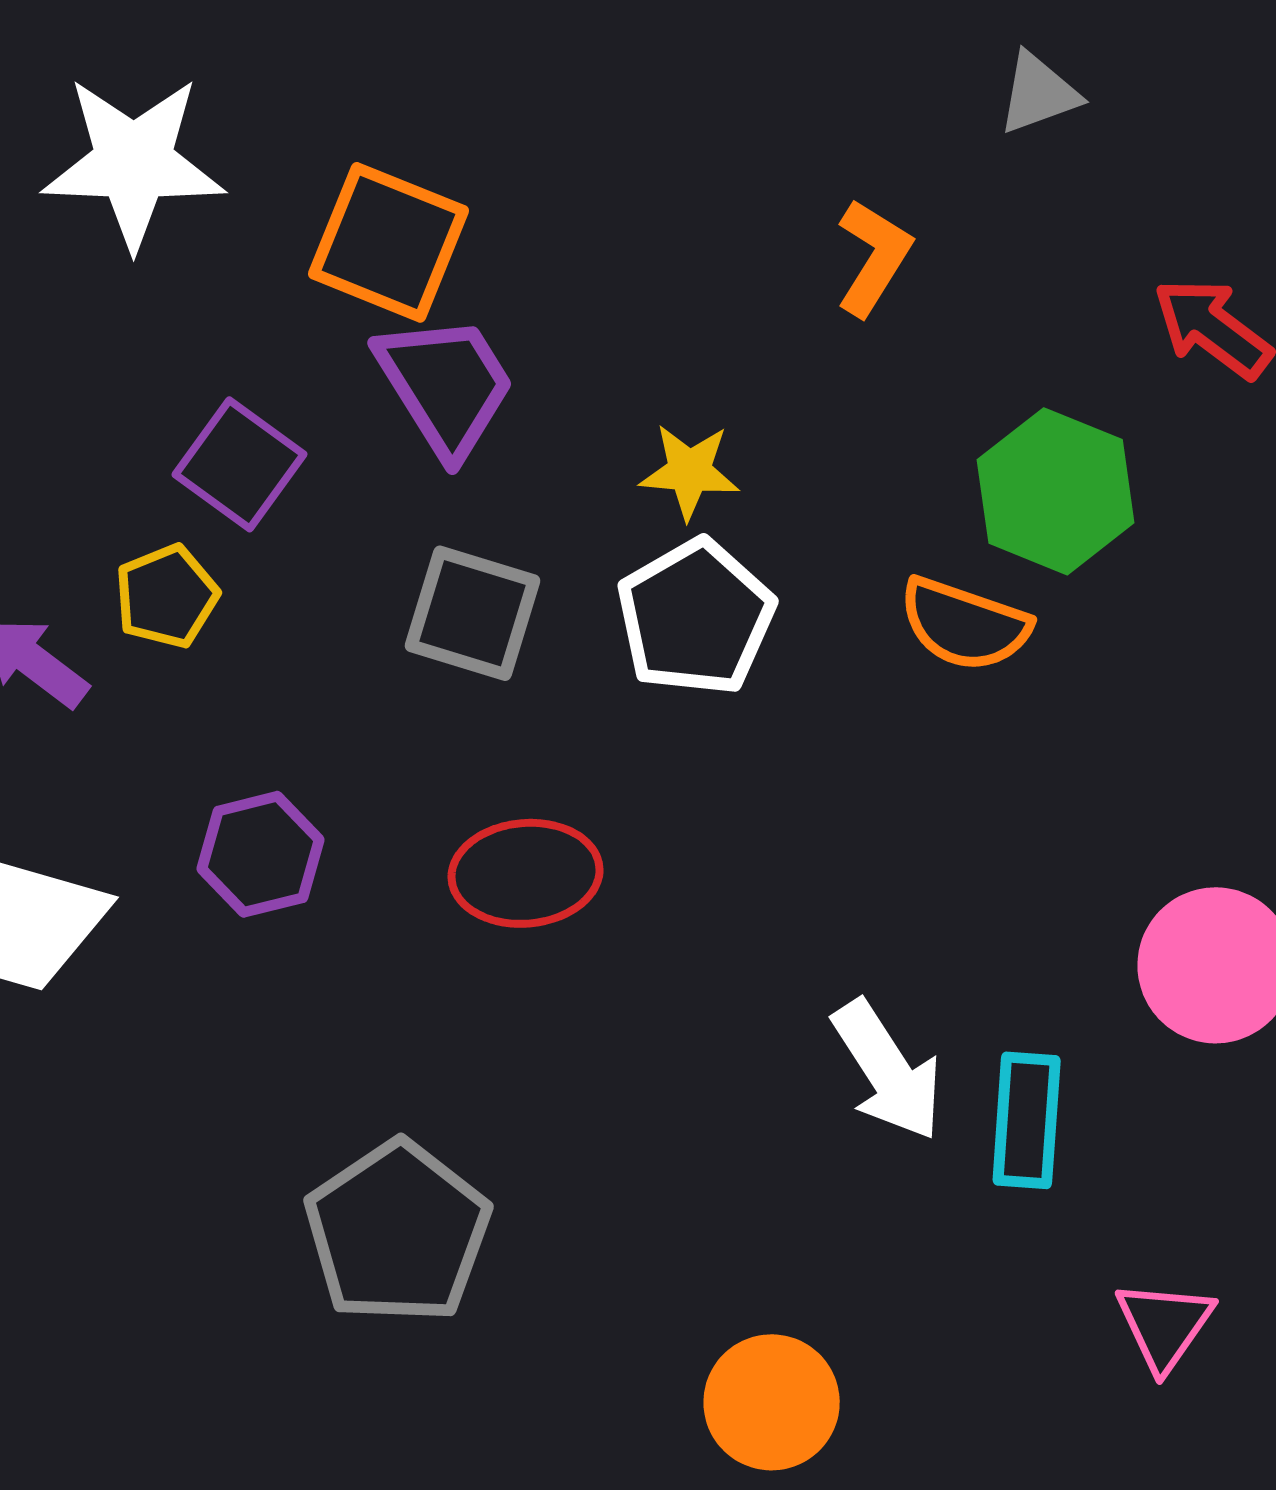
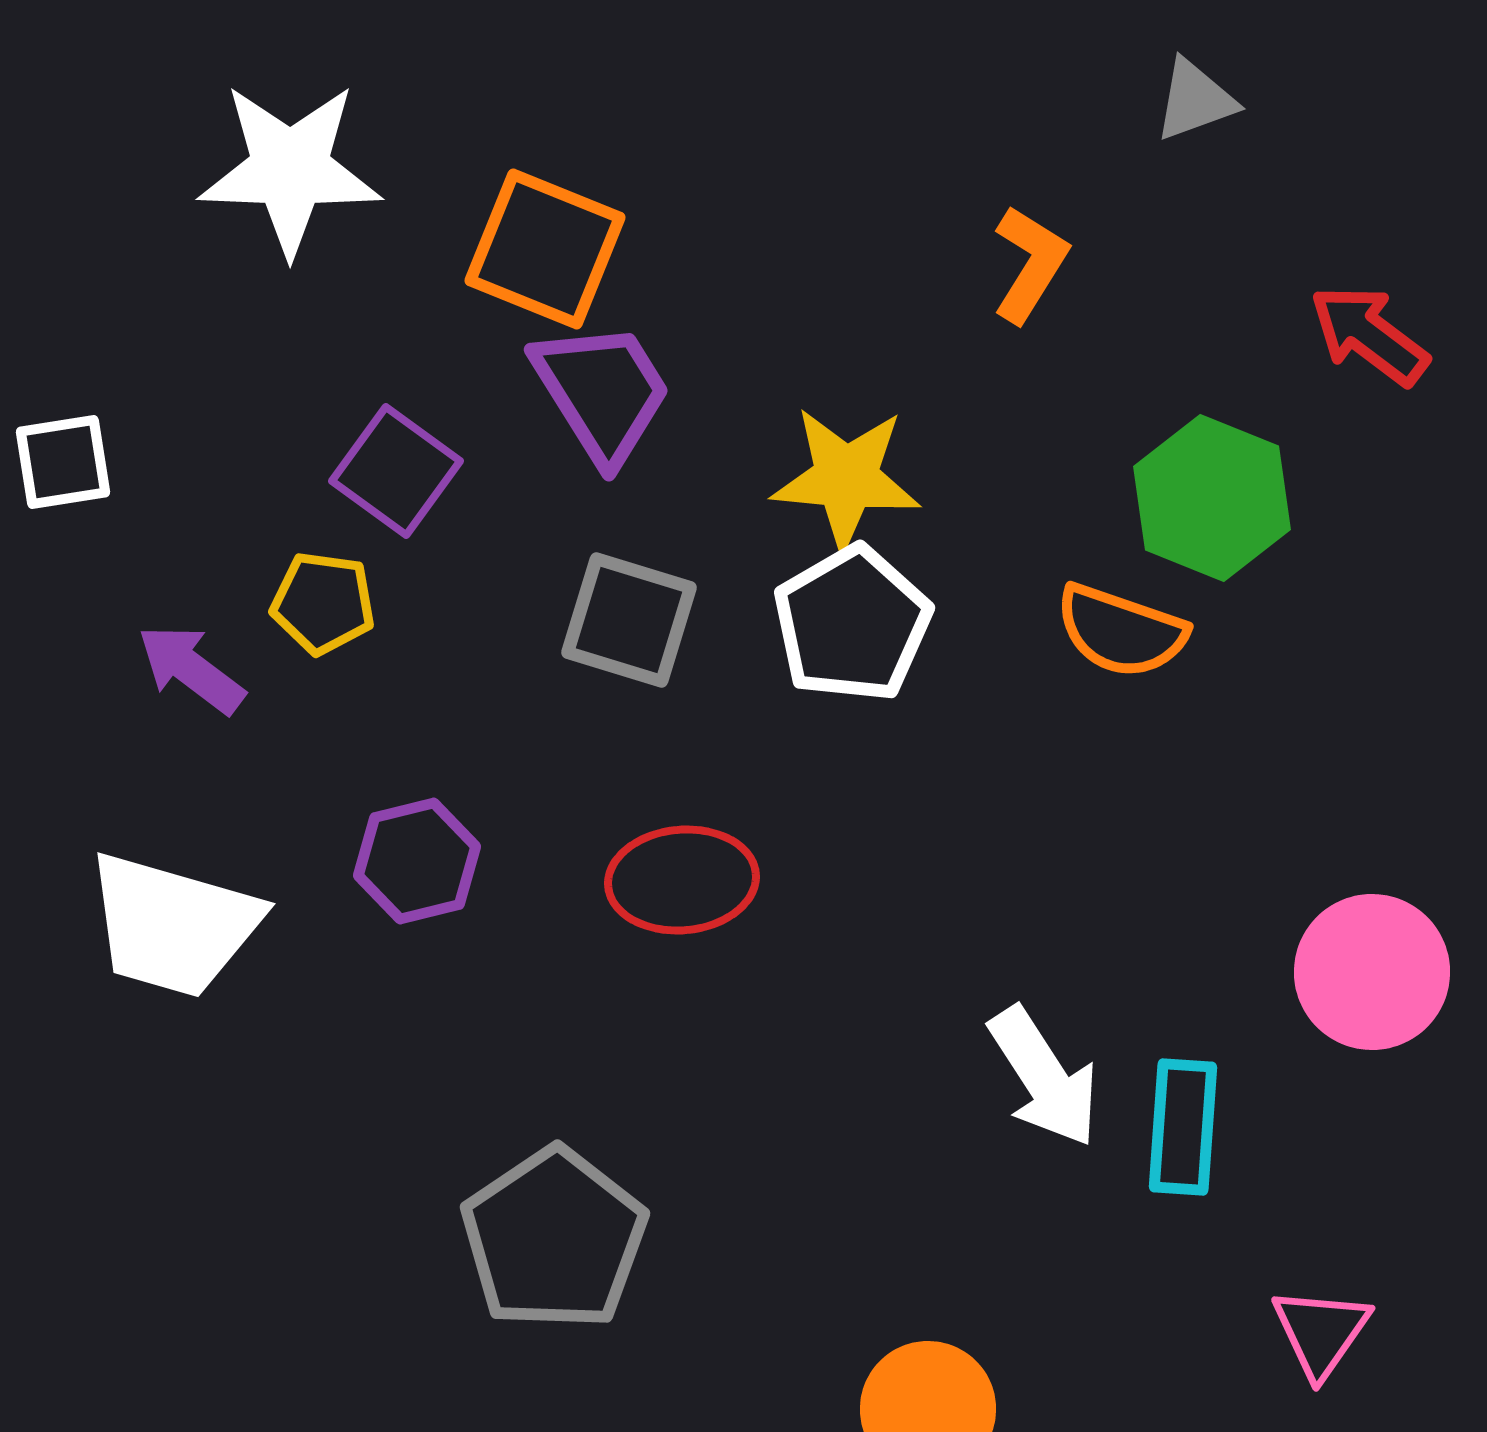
yellow star: (690, 471) -> (846, 478), size x1.5
yellow pentagon: (167, 596) -> (323, 603), turned 30

